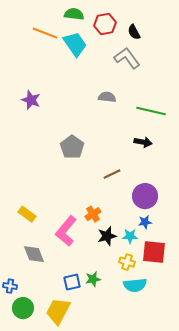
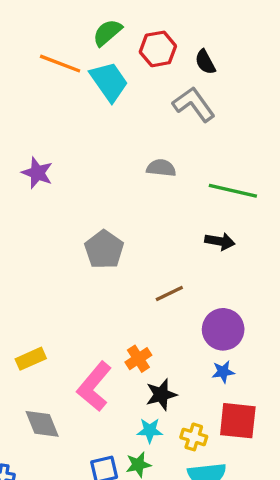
green semicircle: (74, 14) -> (107, 33), turned -48
yellow rectangle: (27, 214) -> (31, 359), turned -60
cyan star: (130, 236) -> (150, 430), moved

